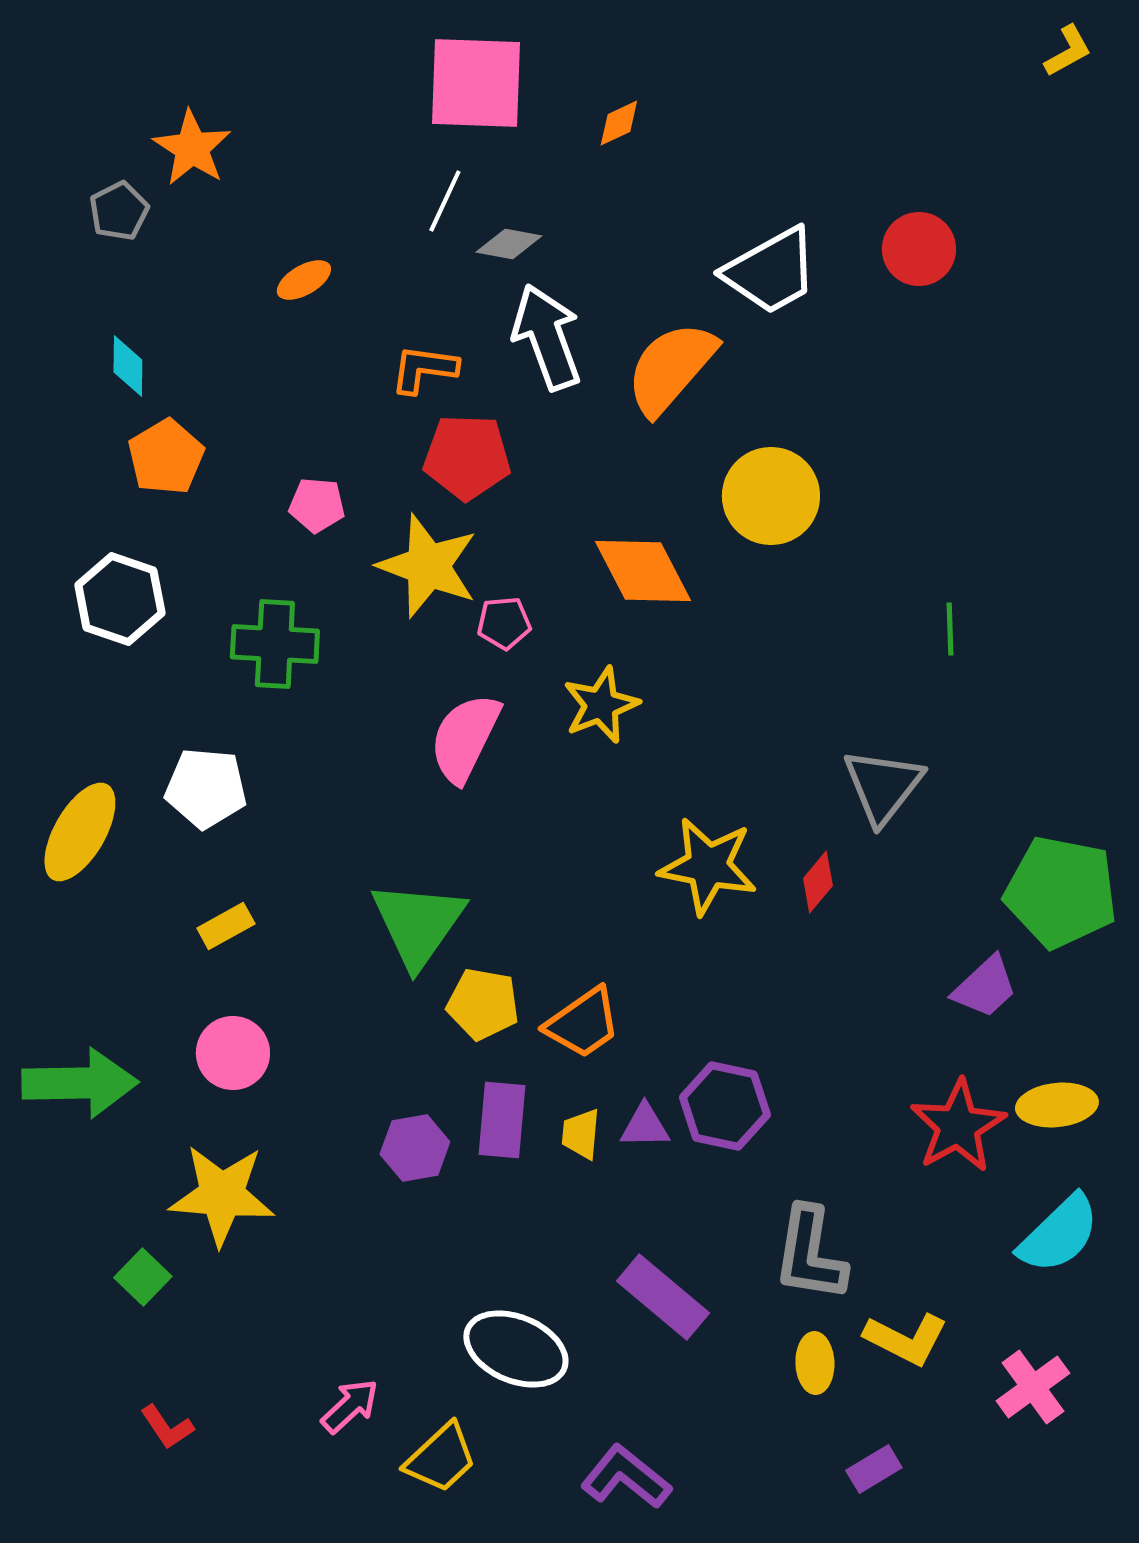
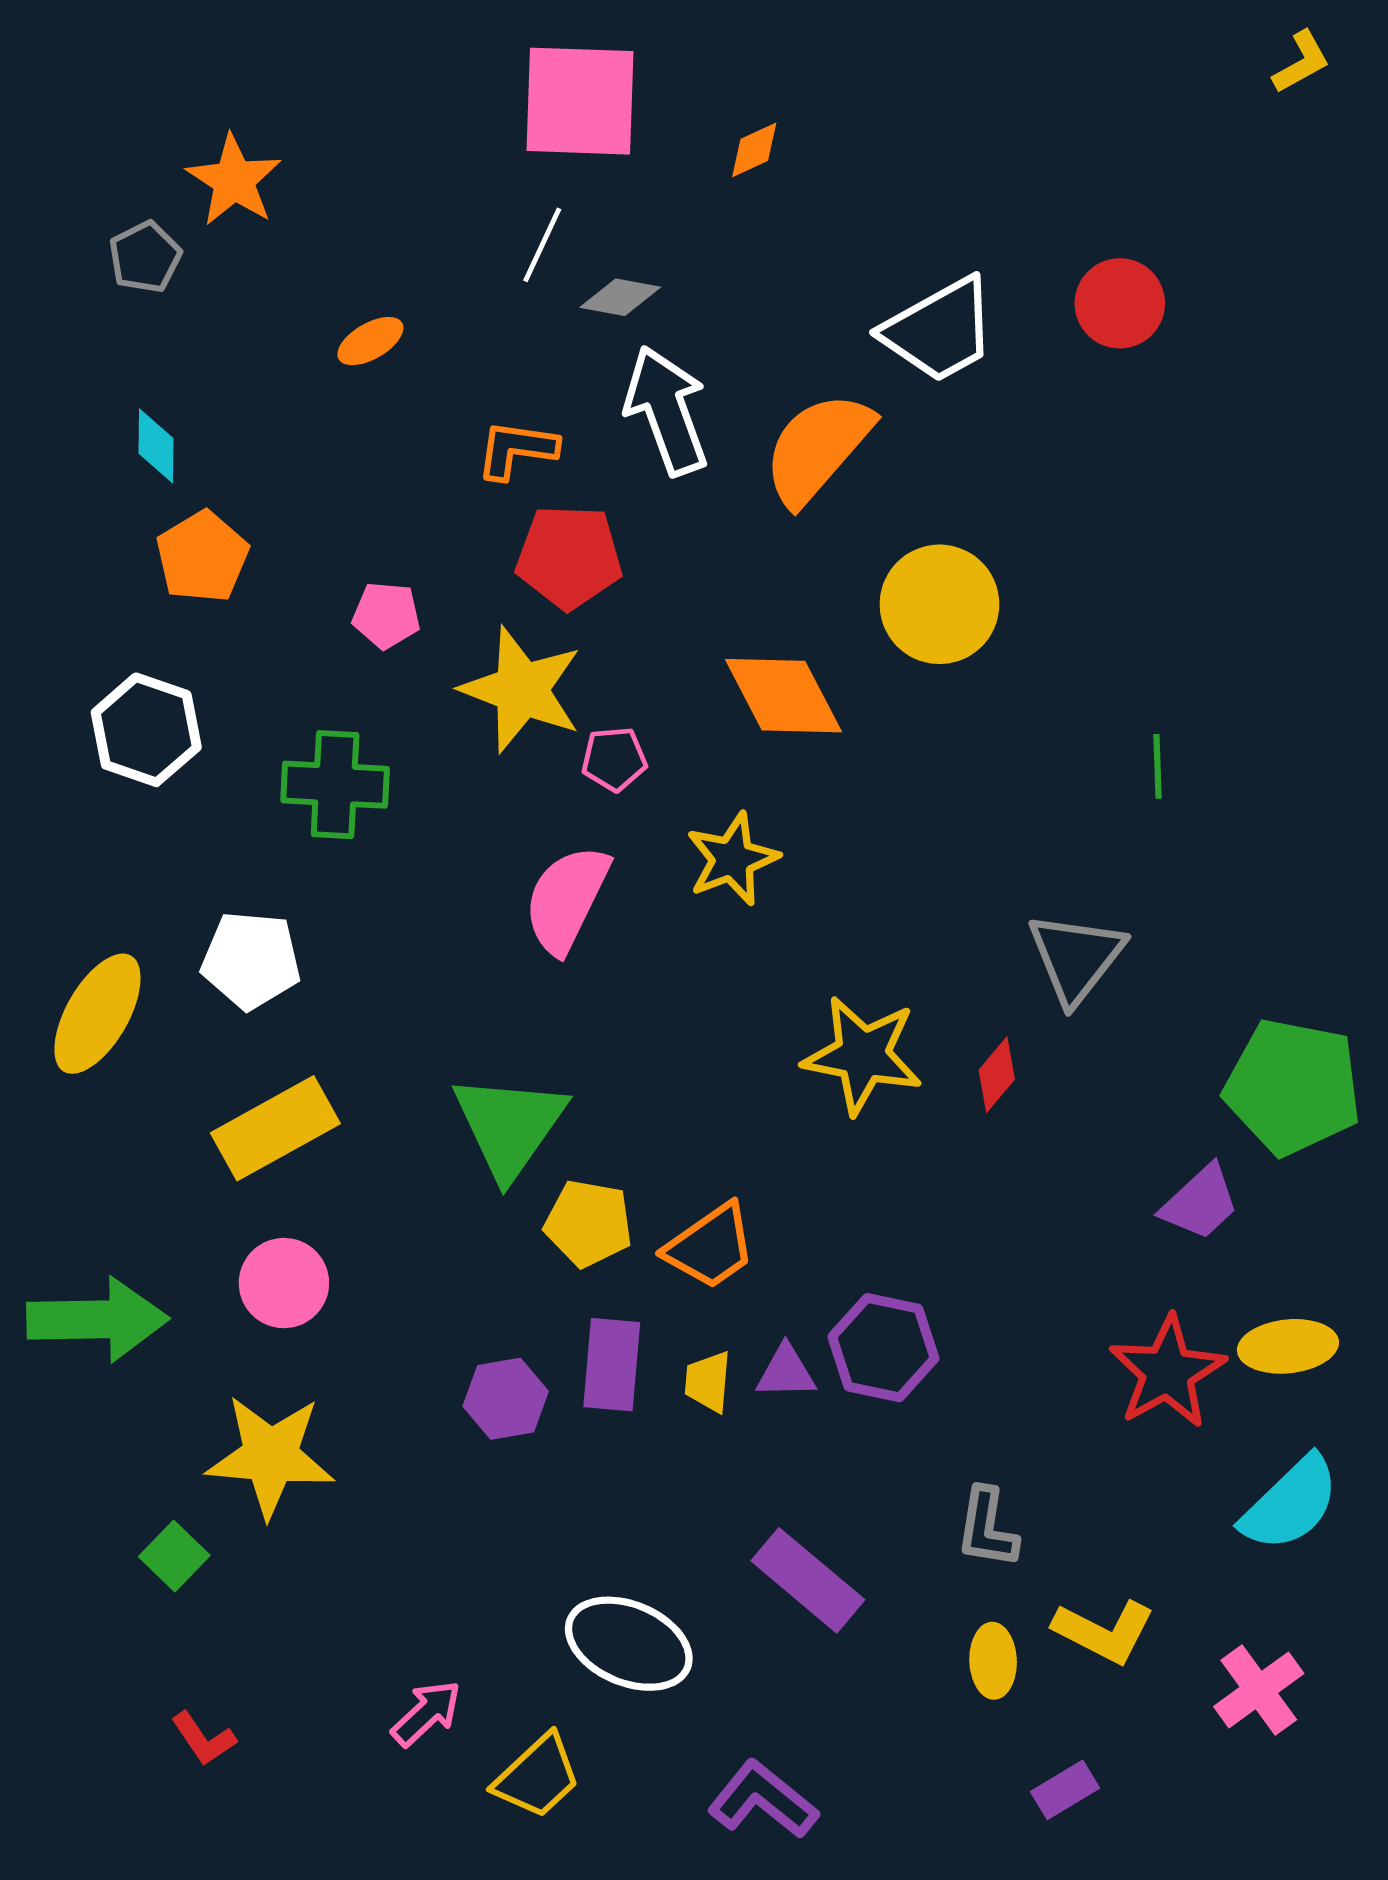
yellow rectangle: (226, 926) -> (275, 1128), size x1.8
gray L-shape: (810, 1254) -> (987, 1528), size x0.7

